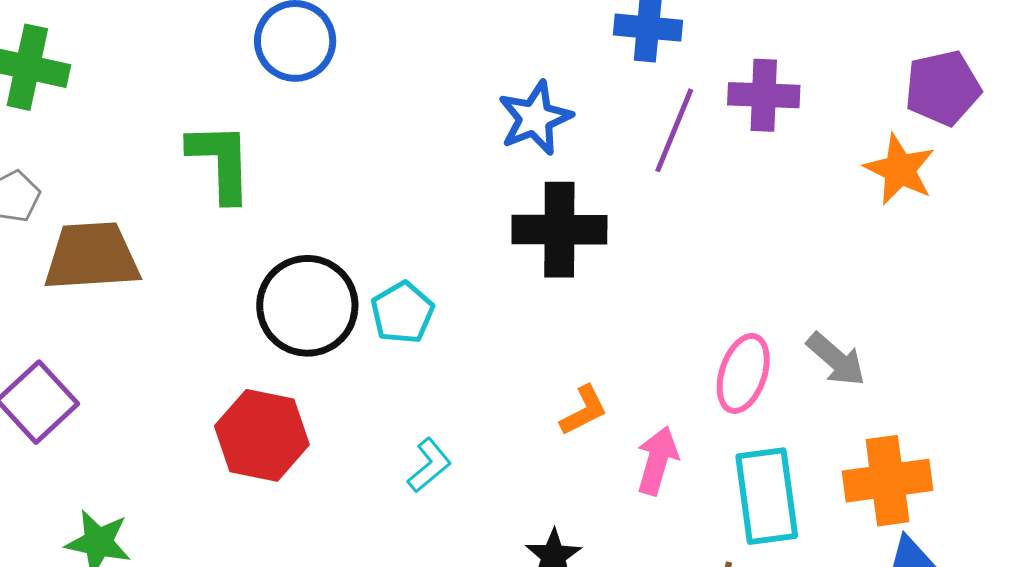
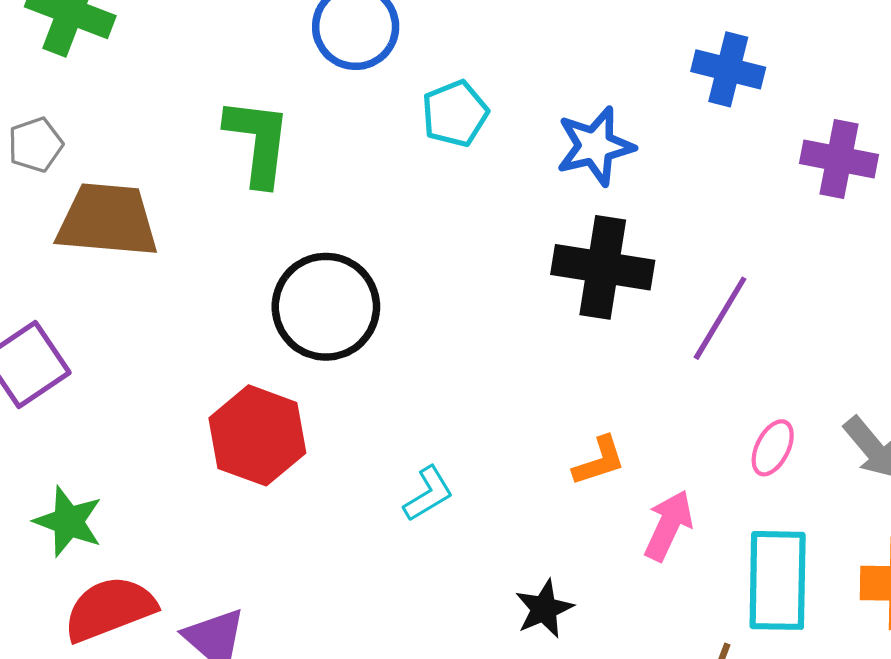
purple line: (674, 130) -> (720, 318), moved
cyan pentagon: (402, 313) -> (455, 114), moved
pink ellipse: (743, 373) -> (773, 448), size x0.7

